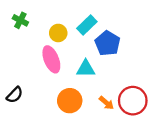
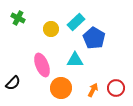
pink ellipse: (51, 59) -> (42, 65), moved
red circle: (133, 101) -> (116, 88), size x0.7
orange arrow: (106, 103) -> (93, 90), turned -104

